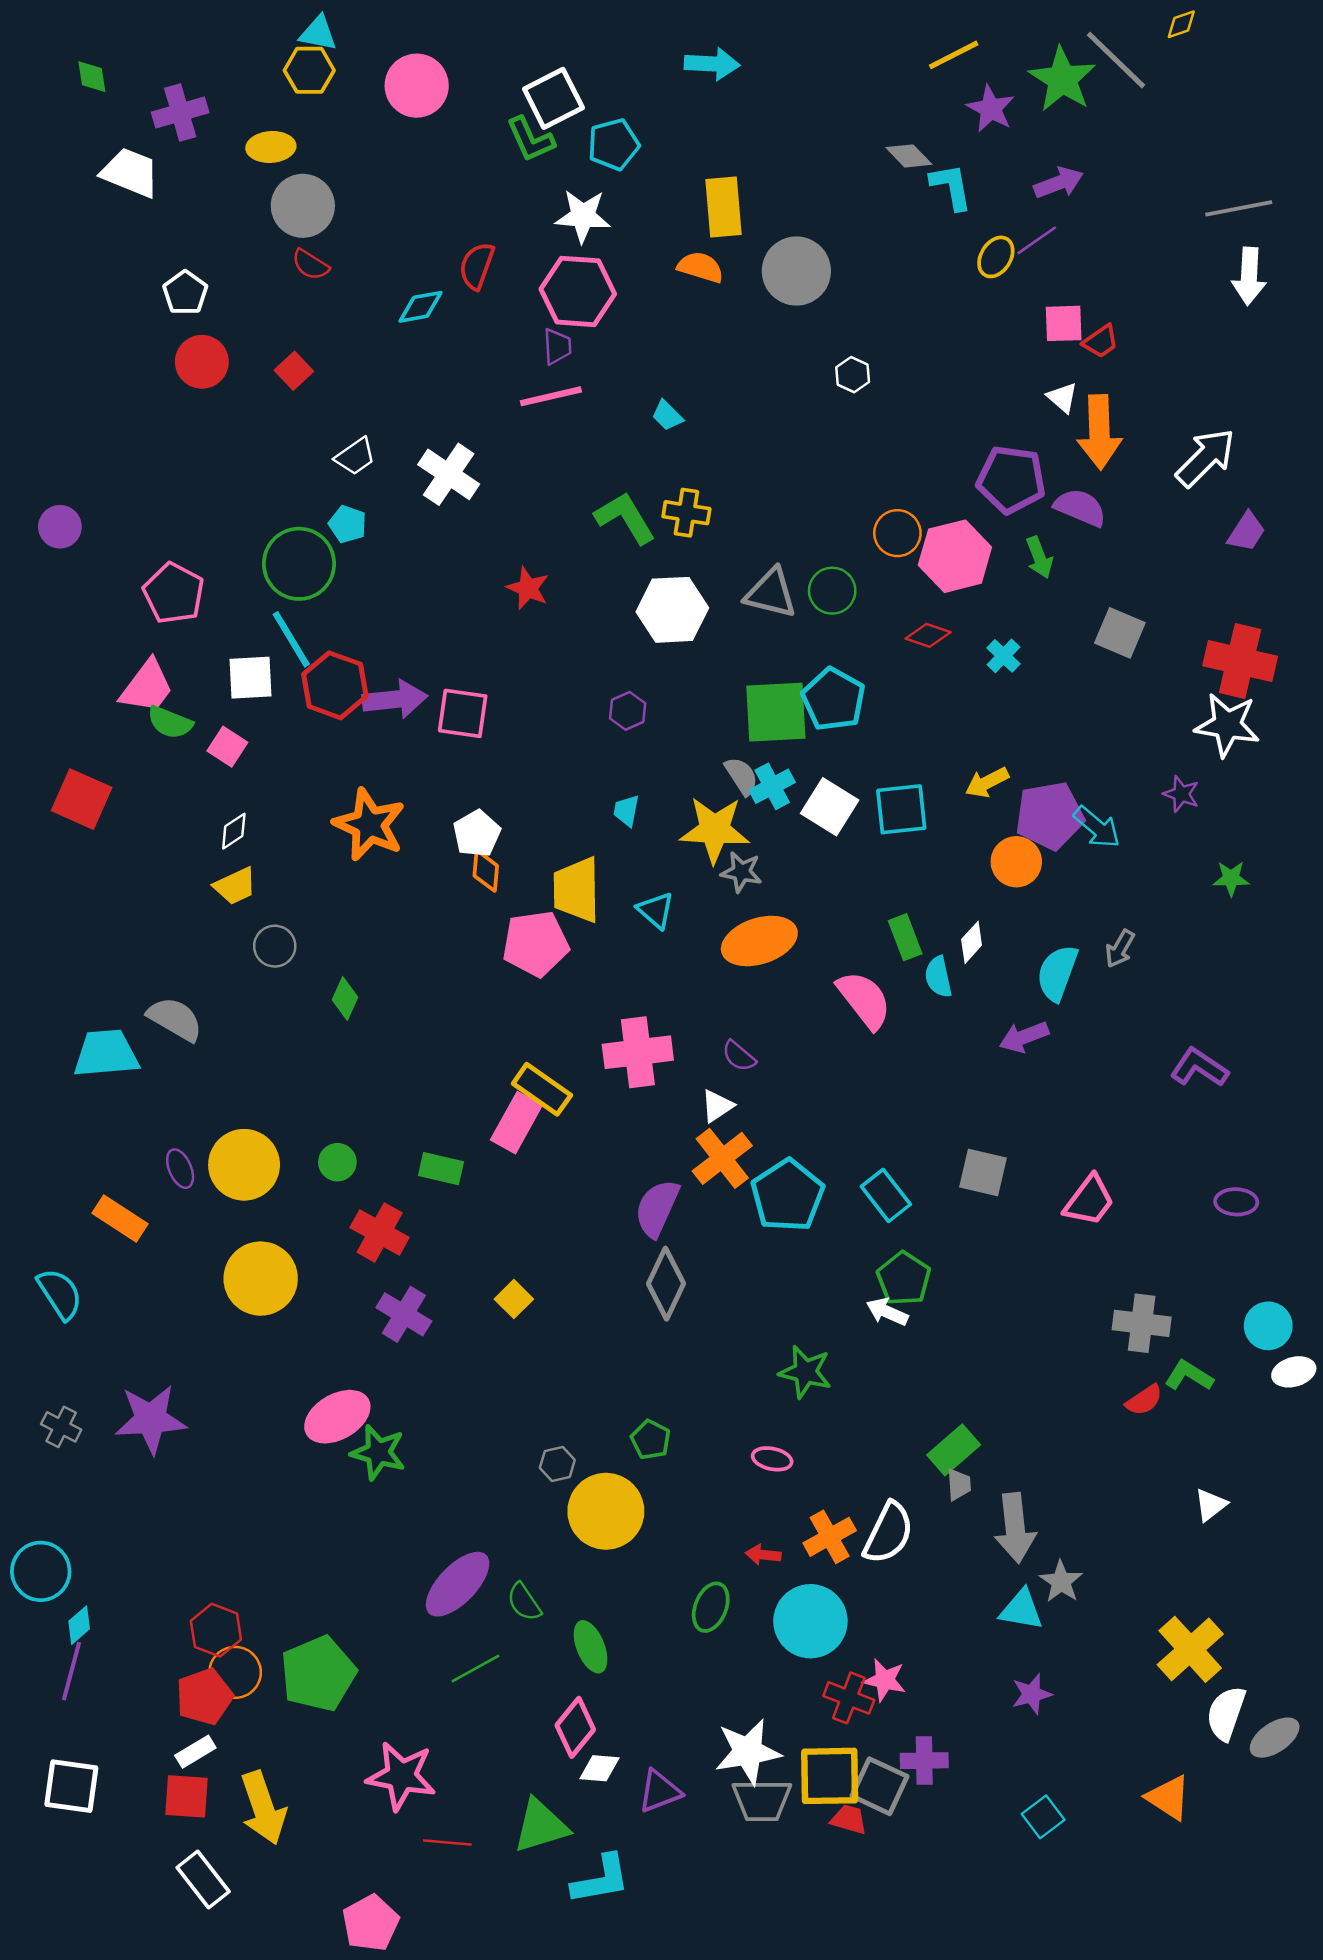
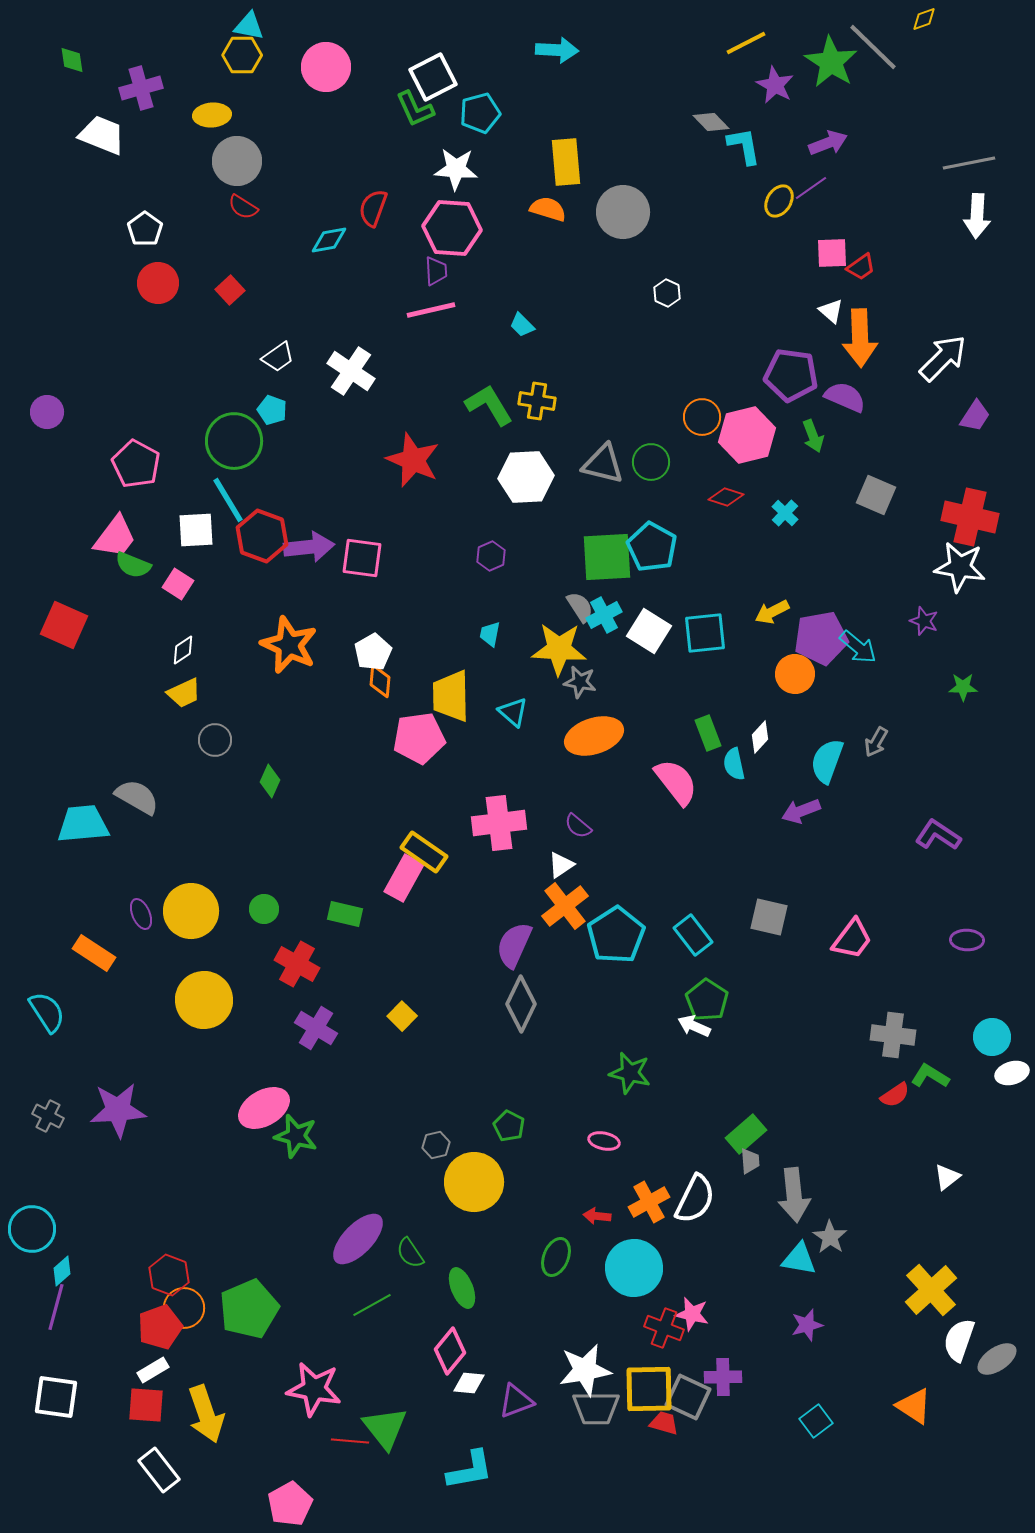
red star: (528, 588) -> (413, 460), size x1.6
green triangle: (541, 1826) -> (385, 1428), moved, turned -51

